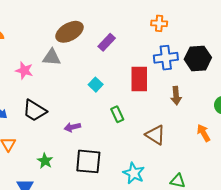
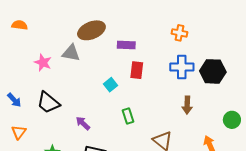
purple rectangle: (107, 42) -> (126, 45), turned 42
red rectangle: (139, 79) -> (137, 70), moved, size x0.7
purple arrow: (72, 127) -> (83, 123), turned 49

